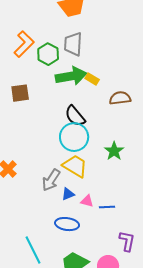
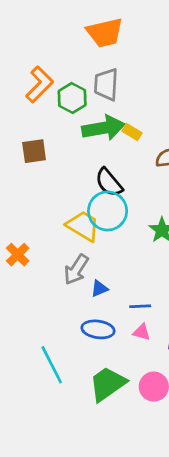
yellow trapezoid: (75, 166) -> (83, 226), moved
pink triangle: (87, 201) -> (142, 332), moved
blue line: (107, 207) -> (140, 306), moved

